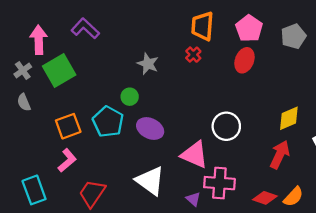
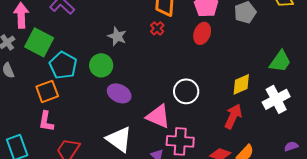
green square: (59, 71) -> (39, 42), turned -32
green circle: (130, 97) -> (101, 65), size x1.5
cyan pentagon: (108, 122) -> (63, 65), moved
pink L-shape: (67, 160) -> (46, 121), turned 140

